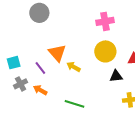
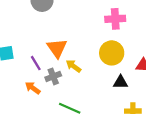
gray cross: (20, 84) -> (53, 76), moved

